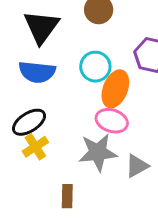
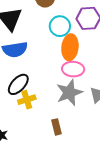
cyan circle: (95, 67) -> (60, 26), moved
yellow cross: (35, 147) -> (27, 100), turned 30

